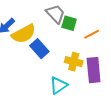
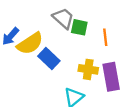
orange line: (92, 34) -> (105, 37), turned -63

